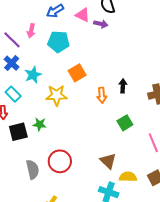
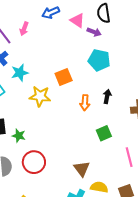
cyan pentagon: (59, 42) -> (99, 60), moved
green star: (40, 124) -> (19, 136), moved

